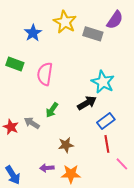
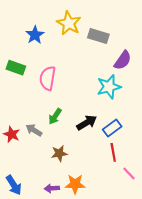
purple semicircle: (115, 20) -> (123, 60), moved
cyan star: (103, 82) -> (109, 87), turned 30
black arrow: (87, 103) -> (87, 123), moved
brown star: (66, 145) -> (59, 153), moved
purple arrow: (47, 168) -> (52, 188), moved

